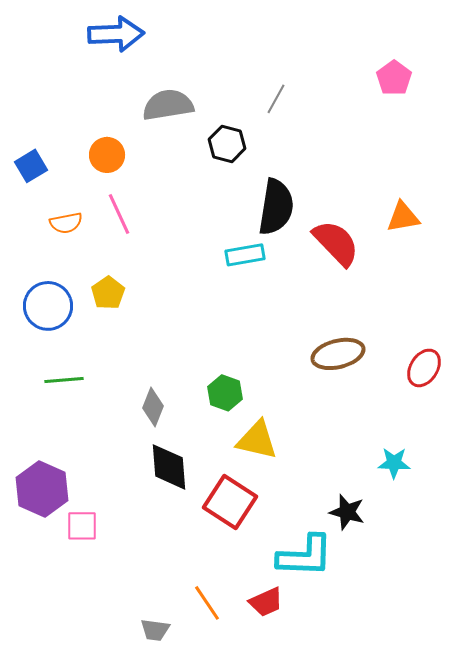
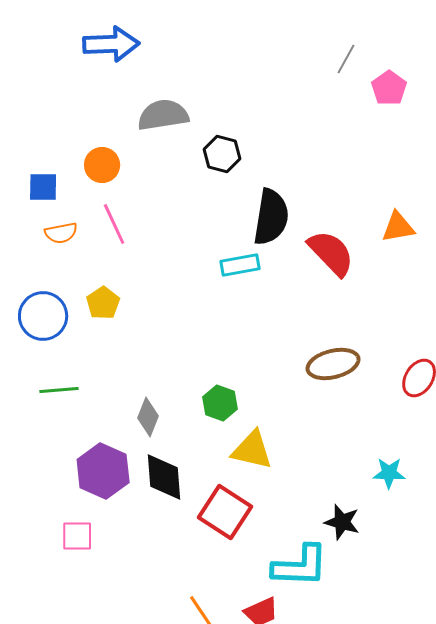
gray line: (276, 99) -> (346, 59), moved
blue square: (31, 166) -> (43, 187), moved, turned 32
purple hexagon: (42, 489) -> (103, 471), moved

